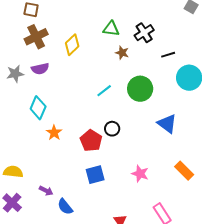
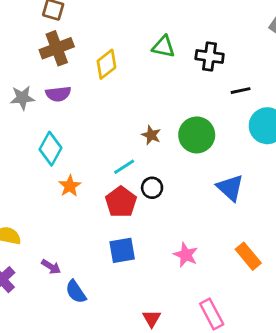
black cross: (144, 33) -> (210, 57), turned 36
brown star: (122, 53) -> (151, 135), moved
cyan line: (104, 91) -> (124, 167), moved

